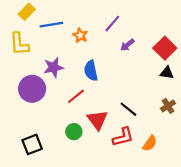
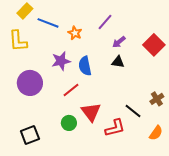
blue line: (51, 25) -> (48, 23), turned 30
purple star: (54, 67) -> (61, 61), moved
black triangle: (167, 73) -> (118, 62), moved
black line: (128, 109) -> (133, 111), moved
orange semicircle: (150, 143) -> (156, 133), moved

